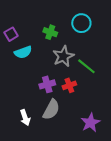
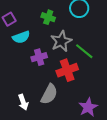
purple cross: (47, 84) -> (39, 57), moved
red cross: (69, 85) -> (67, 70), size x1.5

